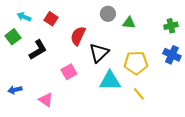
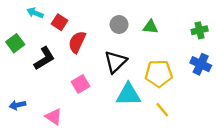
gray circle: (108, 14) -> (119, 24), moved
cyan arrow: (24, 17) -> (35, 13), moved
red semicircle: (78, 36) -> (77, 42), moved

